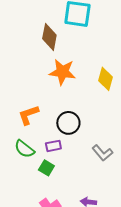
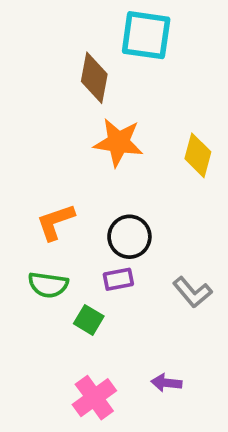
purple rectangle: (53, 146) -> (118, 279), moved
green semicircle: (24, 149) -> (48, 285), turned -30

